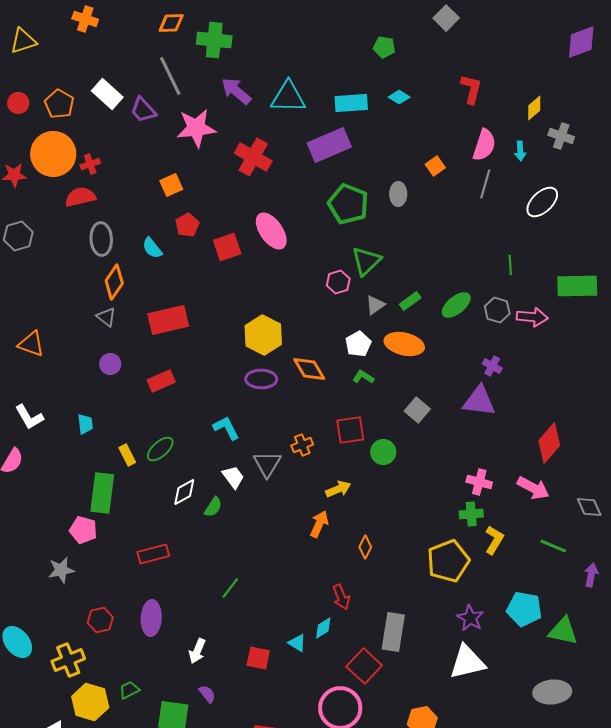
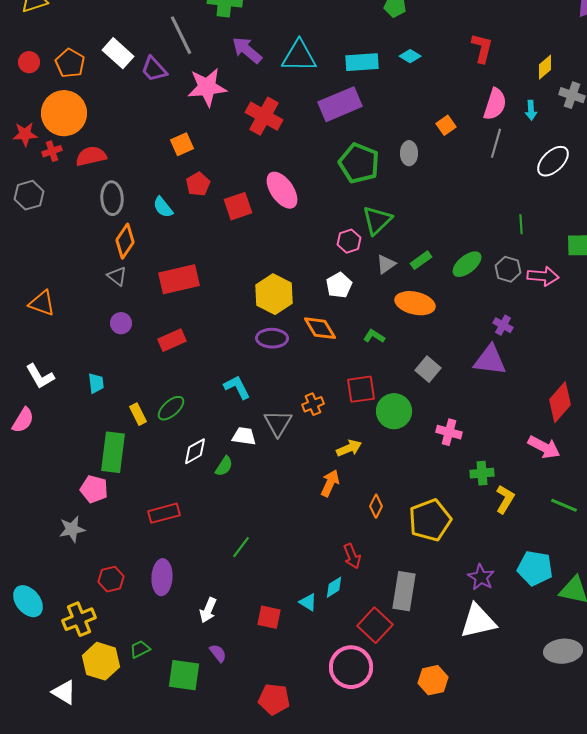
red cross: (90, 164) -> (52, 151), moved
white pentagon: (358, 344) -> (339, 285), moved
green circle: (383, 452) -> (394, 411), size x1.4
white trapezoid: (233, 477) -> (244, 436), turned -45
pink cross: (479, 482) -> (449, 432), moved
yellow pentagon: (448, 561) -> (430, 520), moved

